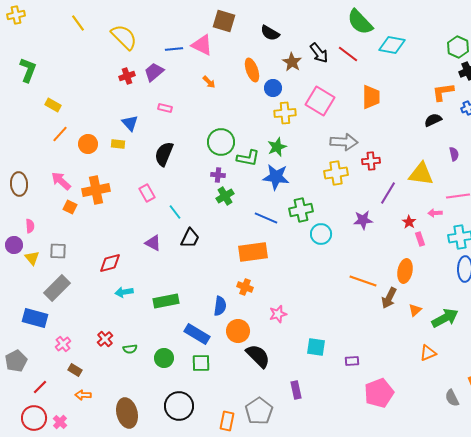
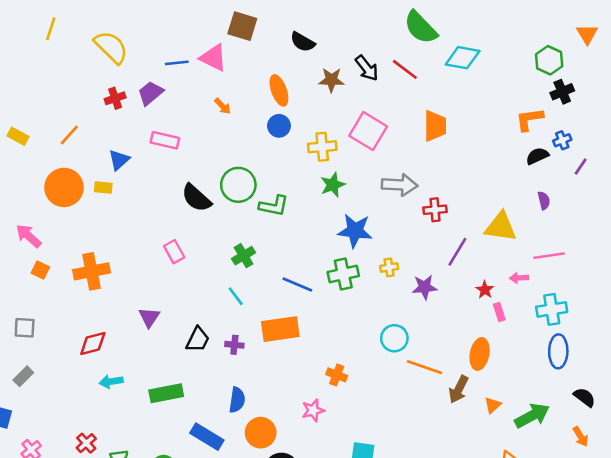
yellow line: (78, 23) -> (51, 29), turned 54
brown star: (292, 62) -> (331, 80), turned -30
blue circle: (273, 88) -> (279, 126), moved
pink rectangle: (165, 108) -> (165, 140), size x1.5
black semicircle: (433, 120) -> (537, 156), moved
blue triangle: (130, 123) -> (119, 160), turned 30
orange line: (60, 134) -> (69, 135), moved
orange circle: (88, 144) -> (64, 187), size x1.5
green star: (277, 147) -> (333, 185), moved
black semicircle: (164, 154) -> (196, 198), moved, turned -70
yellow cross: (336, 173) -> (389, 267), moved, size x0.6
purple cross: (218, 175) -> (234, 345), moved
blue star: (276, 177) -> (355, 231), moved
orange cross: (96, 190) -> (91, 271), moved
pink rectangle: (147, 193) -> (174, 252), moved
cyan line: (175, 212) -> (236, 296), moved
cyan circle: (321, 234) -> (394, 338), moved
black trapezoid: (190, 238) -> (198, 340), moved
purple triangle: (153, 243) -> (149, 317), turned 36
orange cross: (245, 287) -> (337, 375), moved
gray rectangle: (57, 288) -> (23, 376), size x0.6

